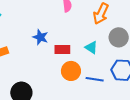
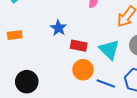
cyan triangle: (91, 47) -> (109, 50), size x1.5

